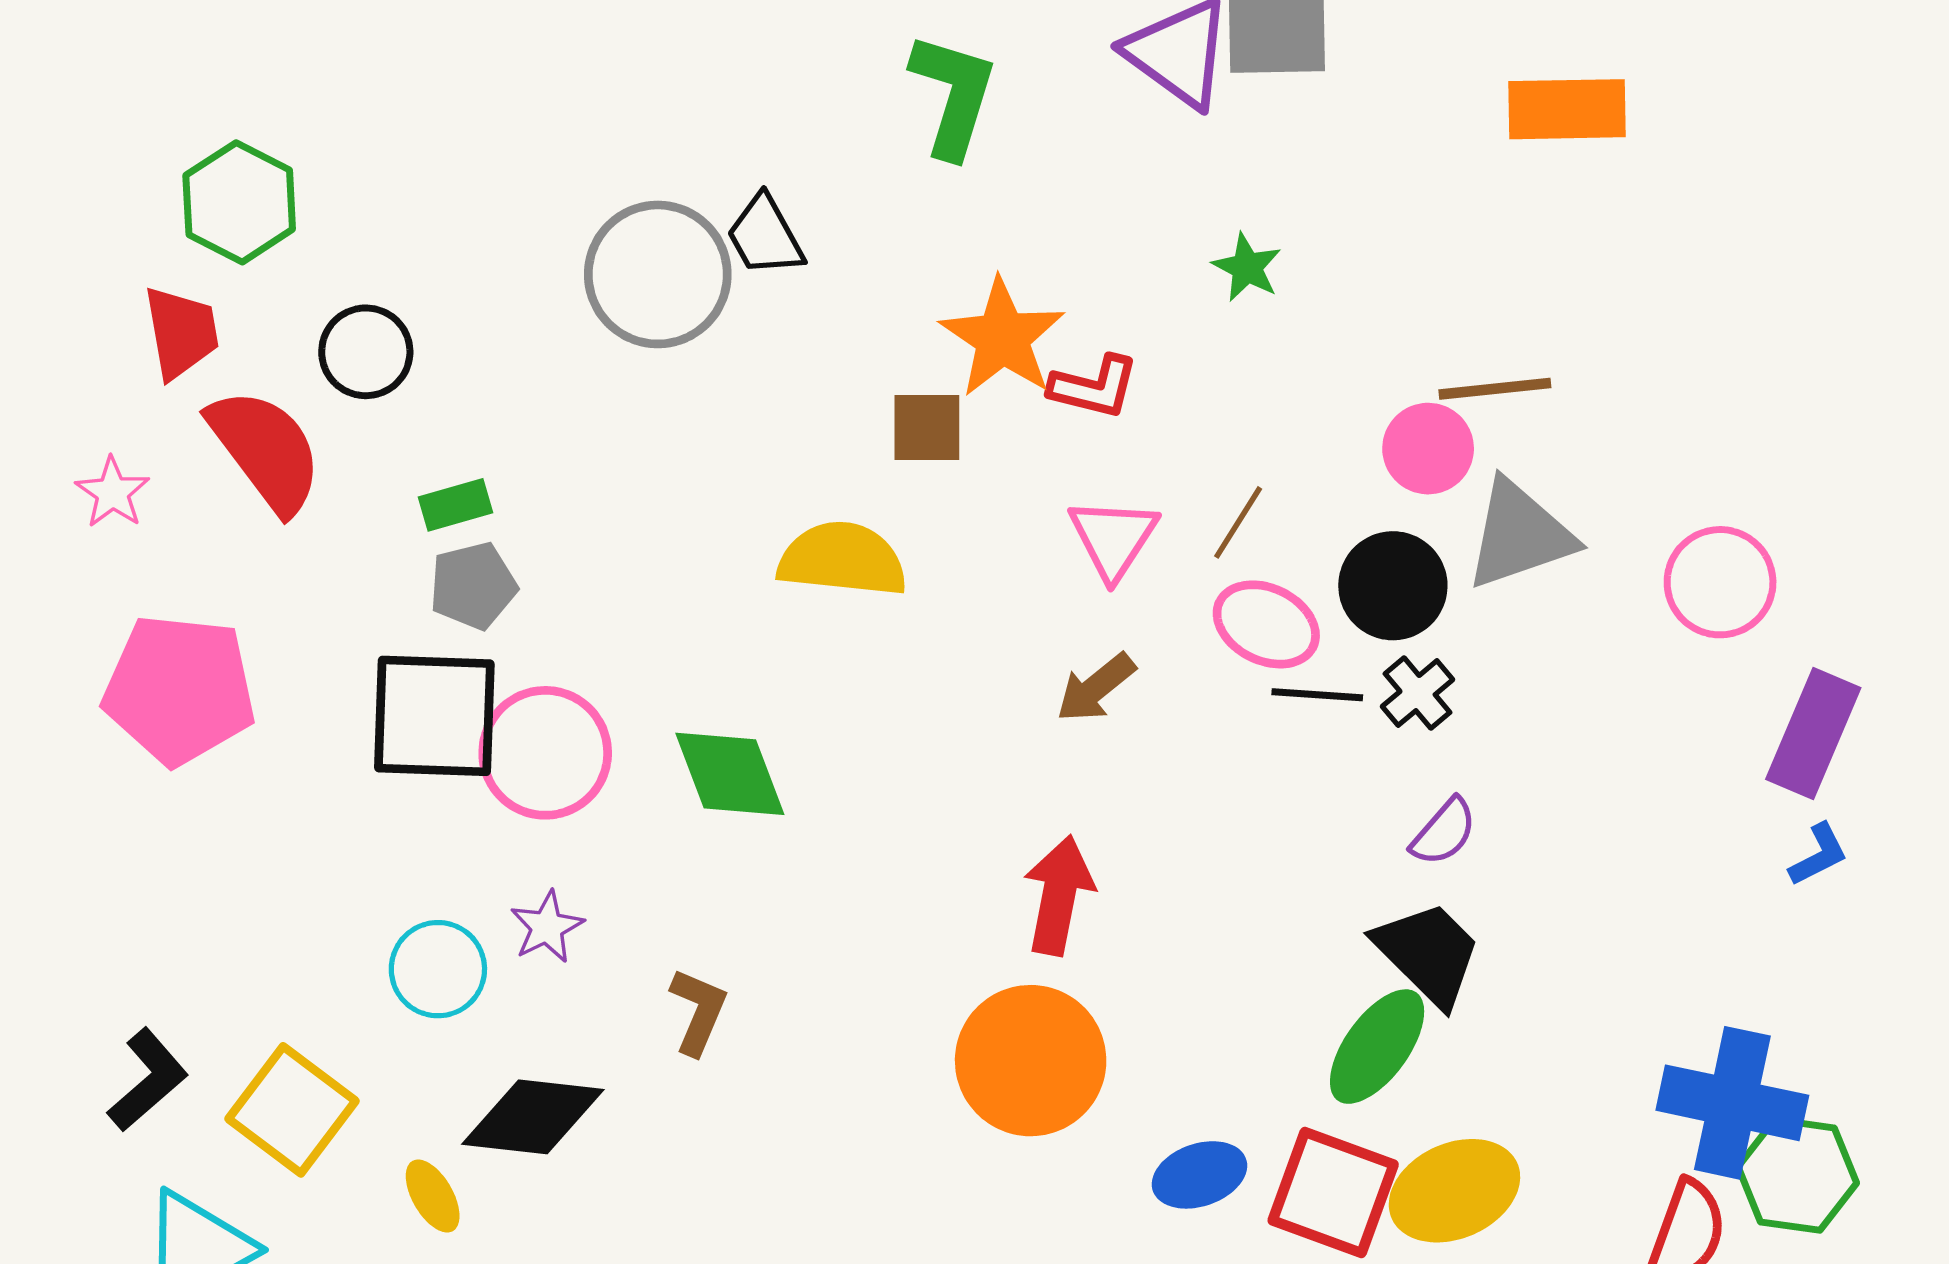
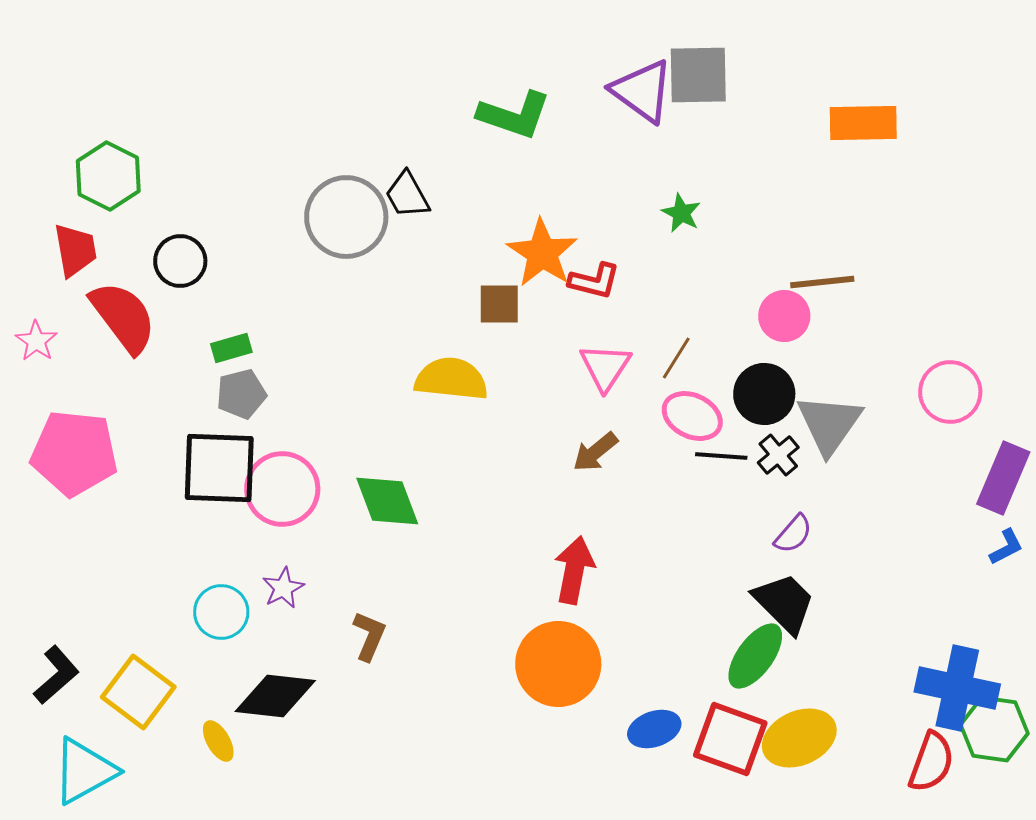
green L-shape: (953, 95) -> (514, 115), turned 92
gray triangle: (1520, 535) -> (829, 424), moved, turned -36

